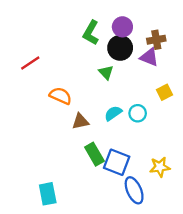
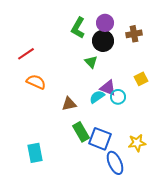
purple triangle: (149, 57) -> (108, 88), moved
orange semicircle: (61, 96) -> (36, 82), moved
cyan rectangle: (48, 194) -> (35, 153), moved

